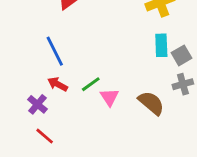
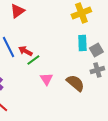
red arrow: (58, 84) -> (25, 51), moved
green line: (91, 84) -> (33, 60), moved

